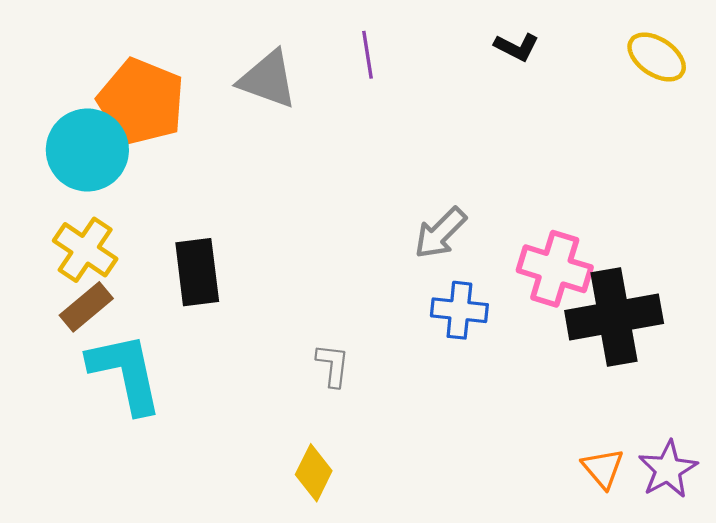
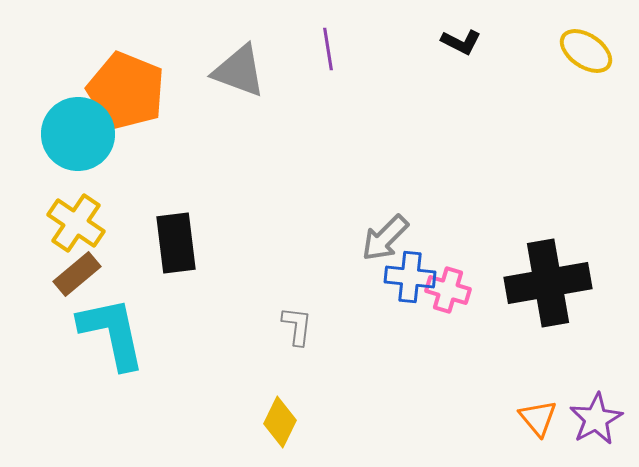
gray arrow: (440, 233) -> (385, 238), moved
pink cross: (555, 269) -> (448, 290), moved, size x0.7

